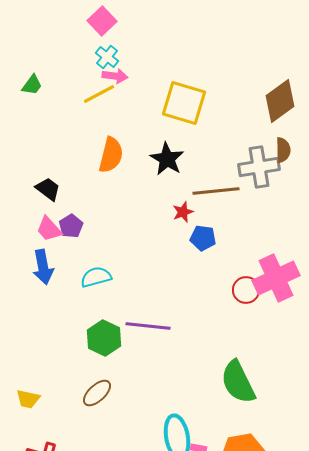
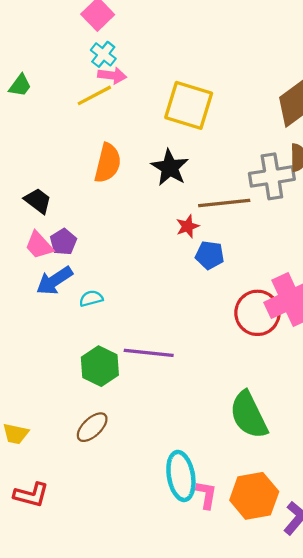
blue arrow: (43, 267) -> (54, 281), moved, turned 68
cyan semicircle: (96, 277) -> (91, 298), size x0.7
red circle: (246, 290) -> (257, 313), size x1.5

